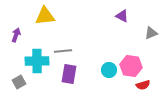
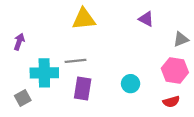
yellow triangle: (45, 16) -> (84, 19), moved
pink hexagon: (131, 66) -> (175, 70), moved

